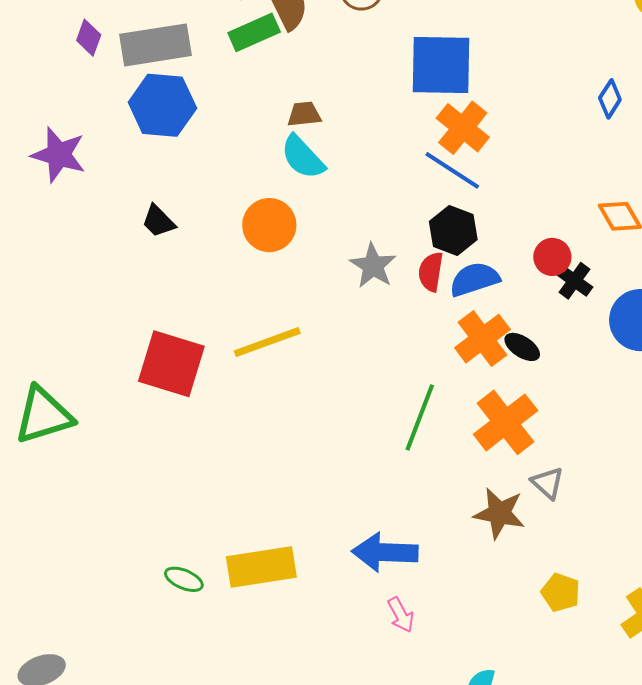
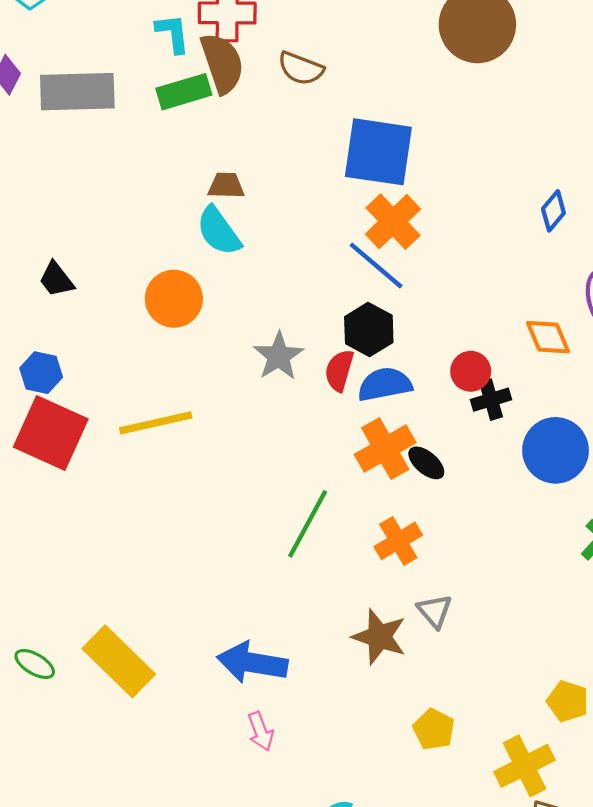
blue hexagon: (162, 105) -> (41, 373), moved, size x0.6
black cross: (575, 281) -> (491, 400), turned 30
orange cross: (506, 422) -> (398, 541), size x0.7
yellow rectangle: (261, 567) -> (119, 661), turned 46

